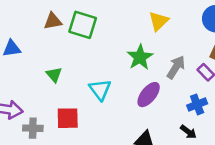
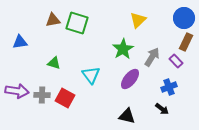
green triangle: (54, 75) -> (54, 63), turned -32
red square: (68, 118) -> (65, 98), turned 30
gray cross: (33, 128) -> (42, 95), moved

